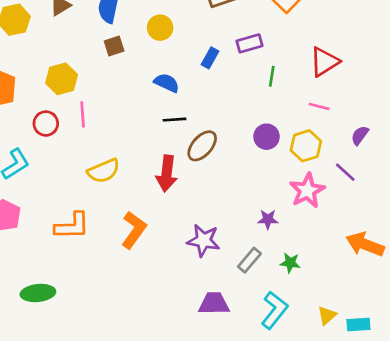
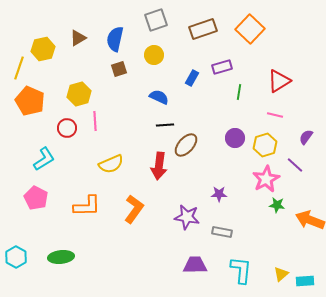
purple star: (268, 219) -> (219, 194), moved
gray rectangle: (249, 260) -> (222, 232), turned 60
green star: (290, 263) -> (277, 205), moved
cyan L-shape: (274, 310) -> (241, 270), turned -32

